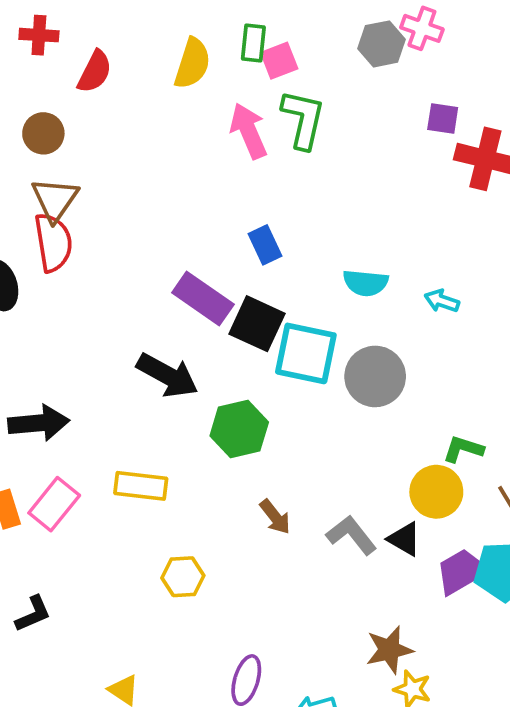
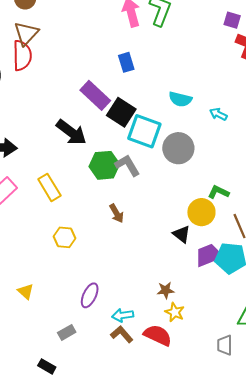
blue rectangle: (265, 245) -> (126, 62), moved
yellow rectangle: (141, 486) -> (49, 187), turned 44
gray L-shape: (351, 535) -> (127, 165), moved
brown star: (389, 650) -> (166, 290), size x0.7

